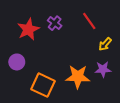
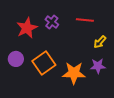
red line: (89, 21) -> (85, 20), turned -48
orange square: (43, 85) -> (44, 63), moved, turned 30

